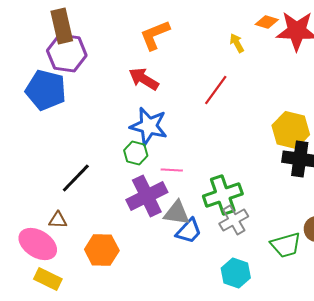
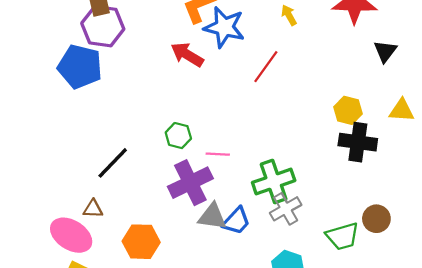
blue star: (149, 126) -> (224, 27), moved
yellow hexagon: (291, 130) -> (348, 110), size x0.7
gray triangle: (177, 213) -> (212, 217), moved

